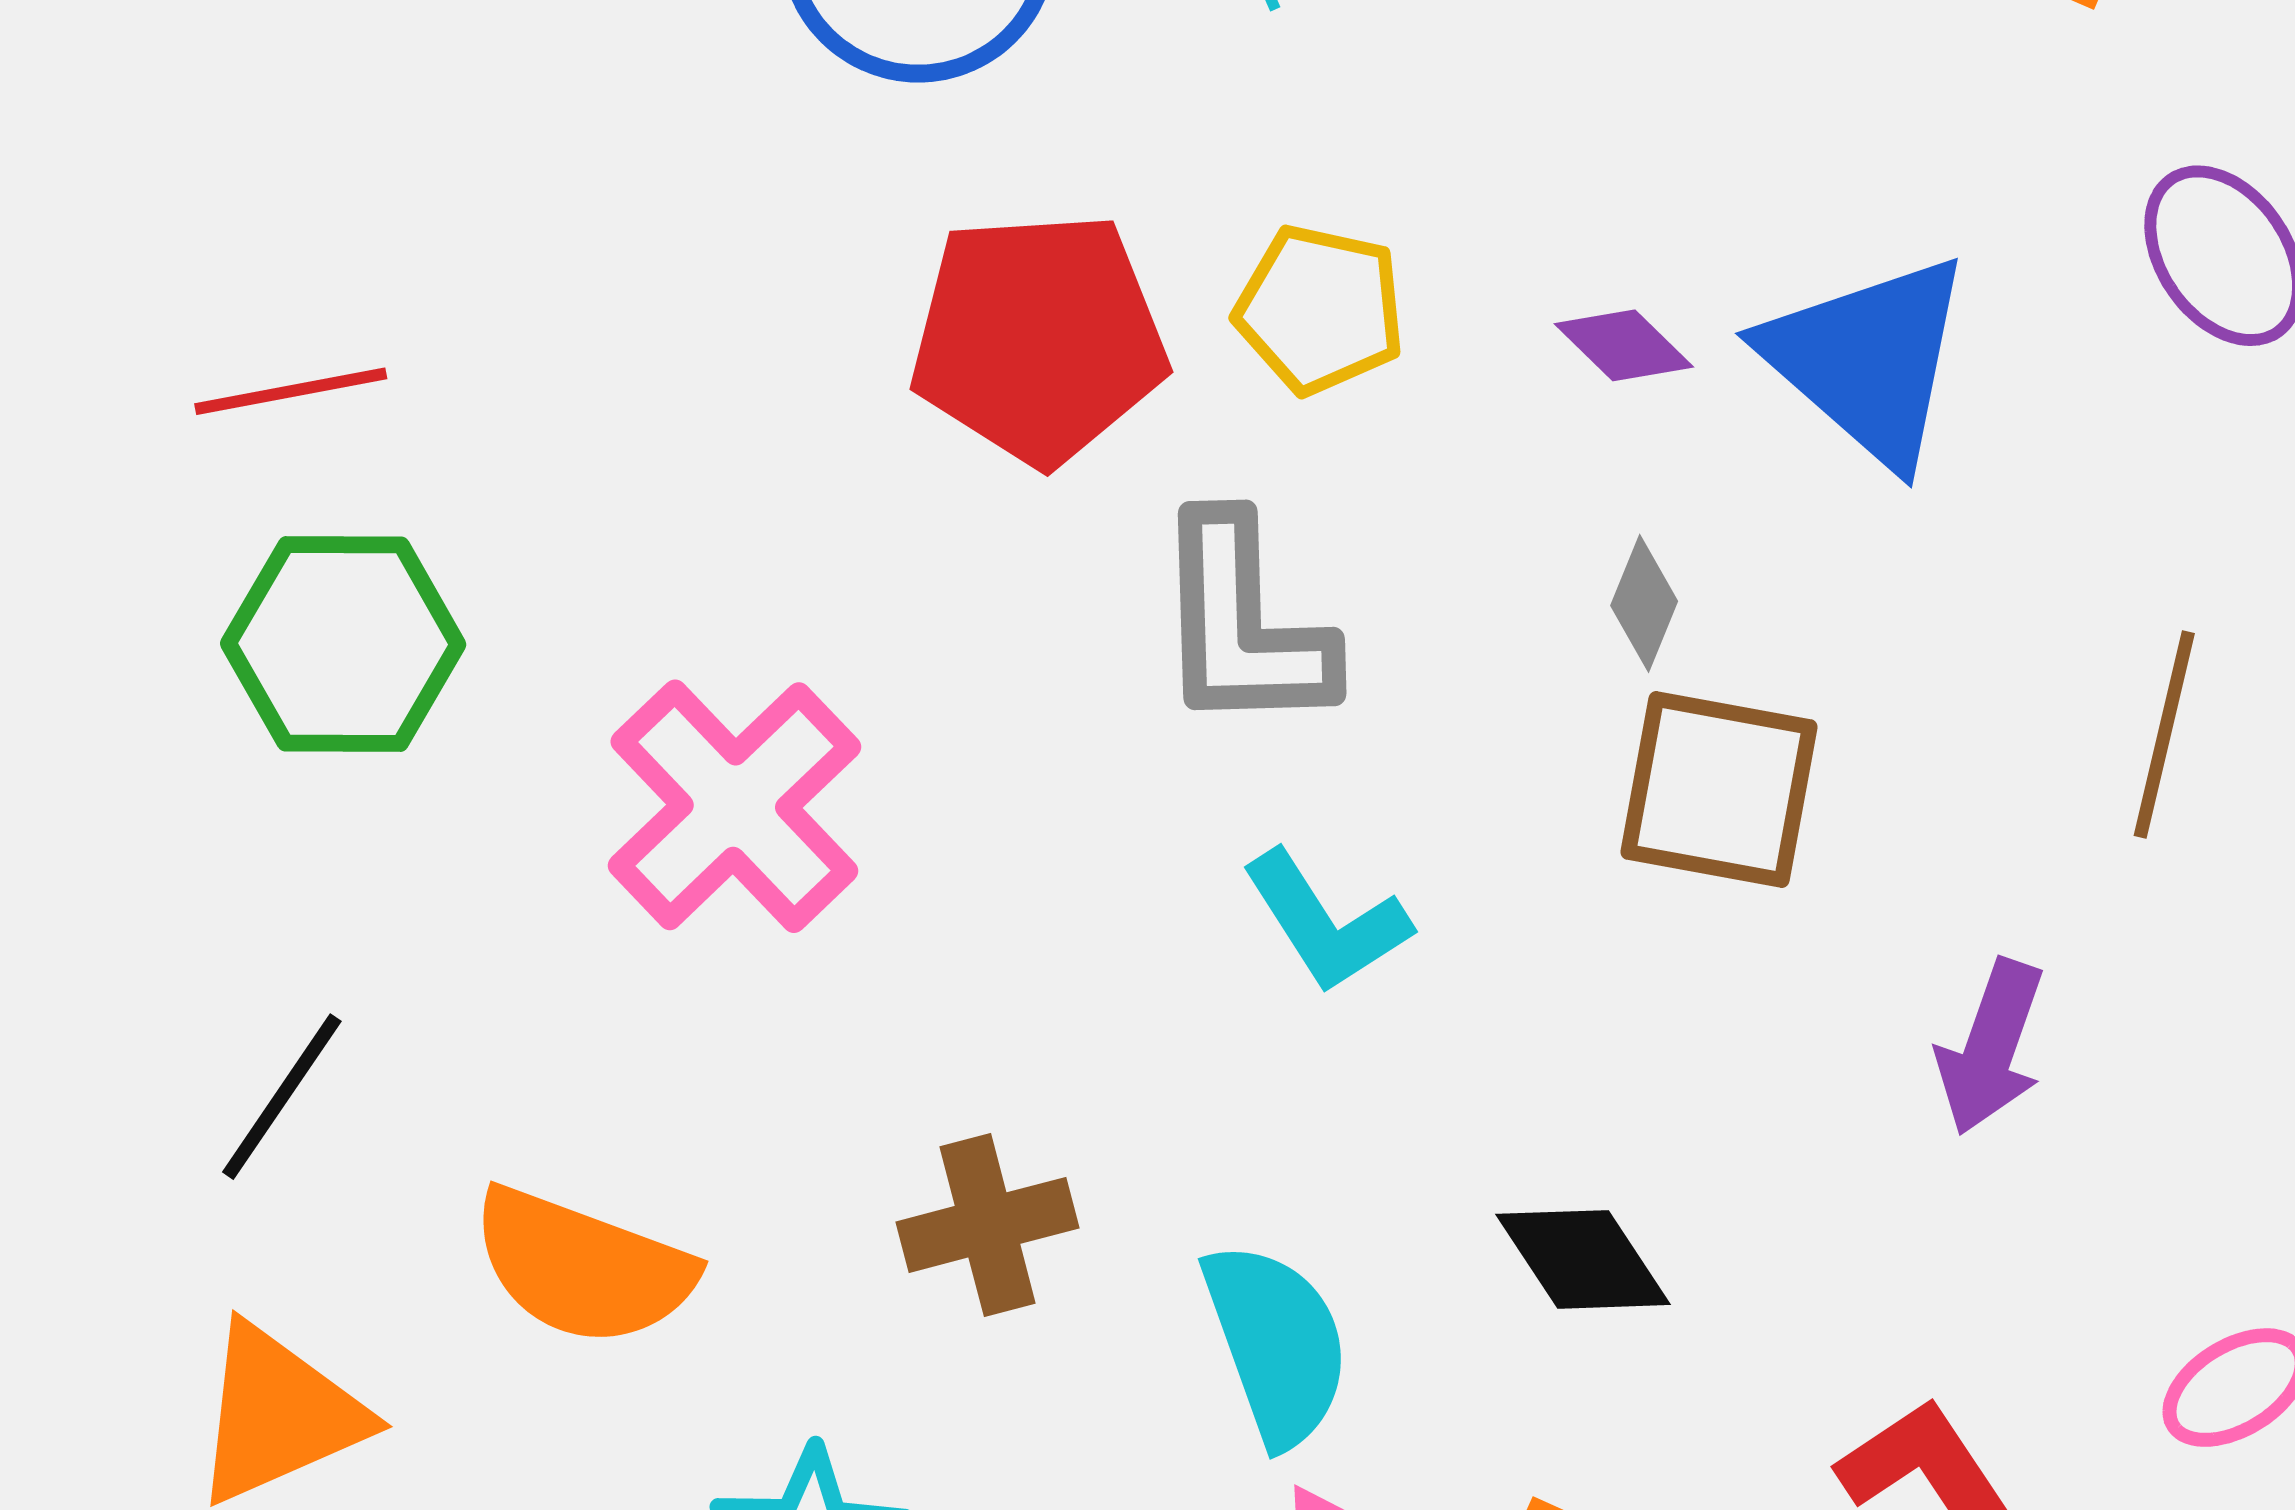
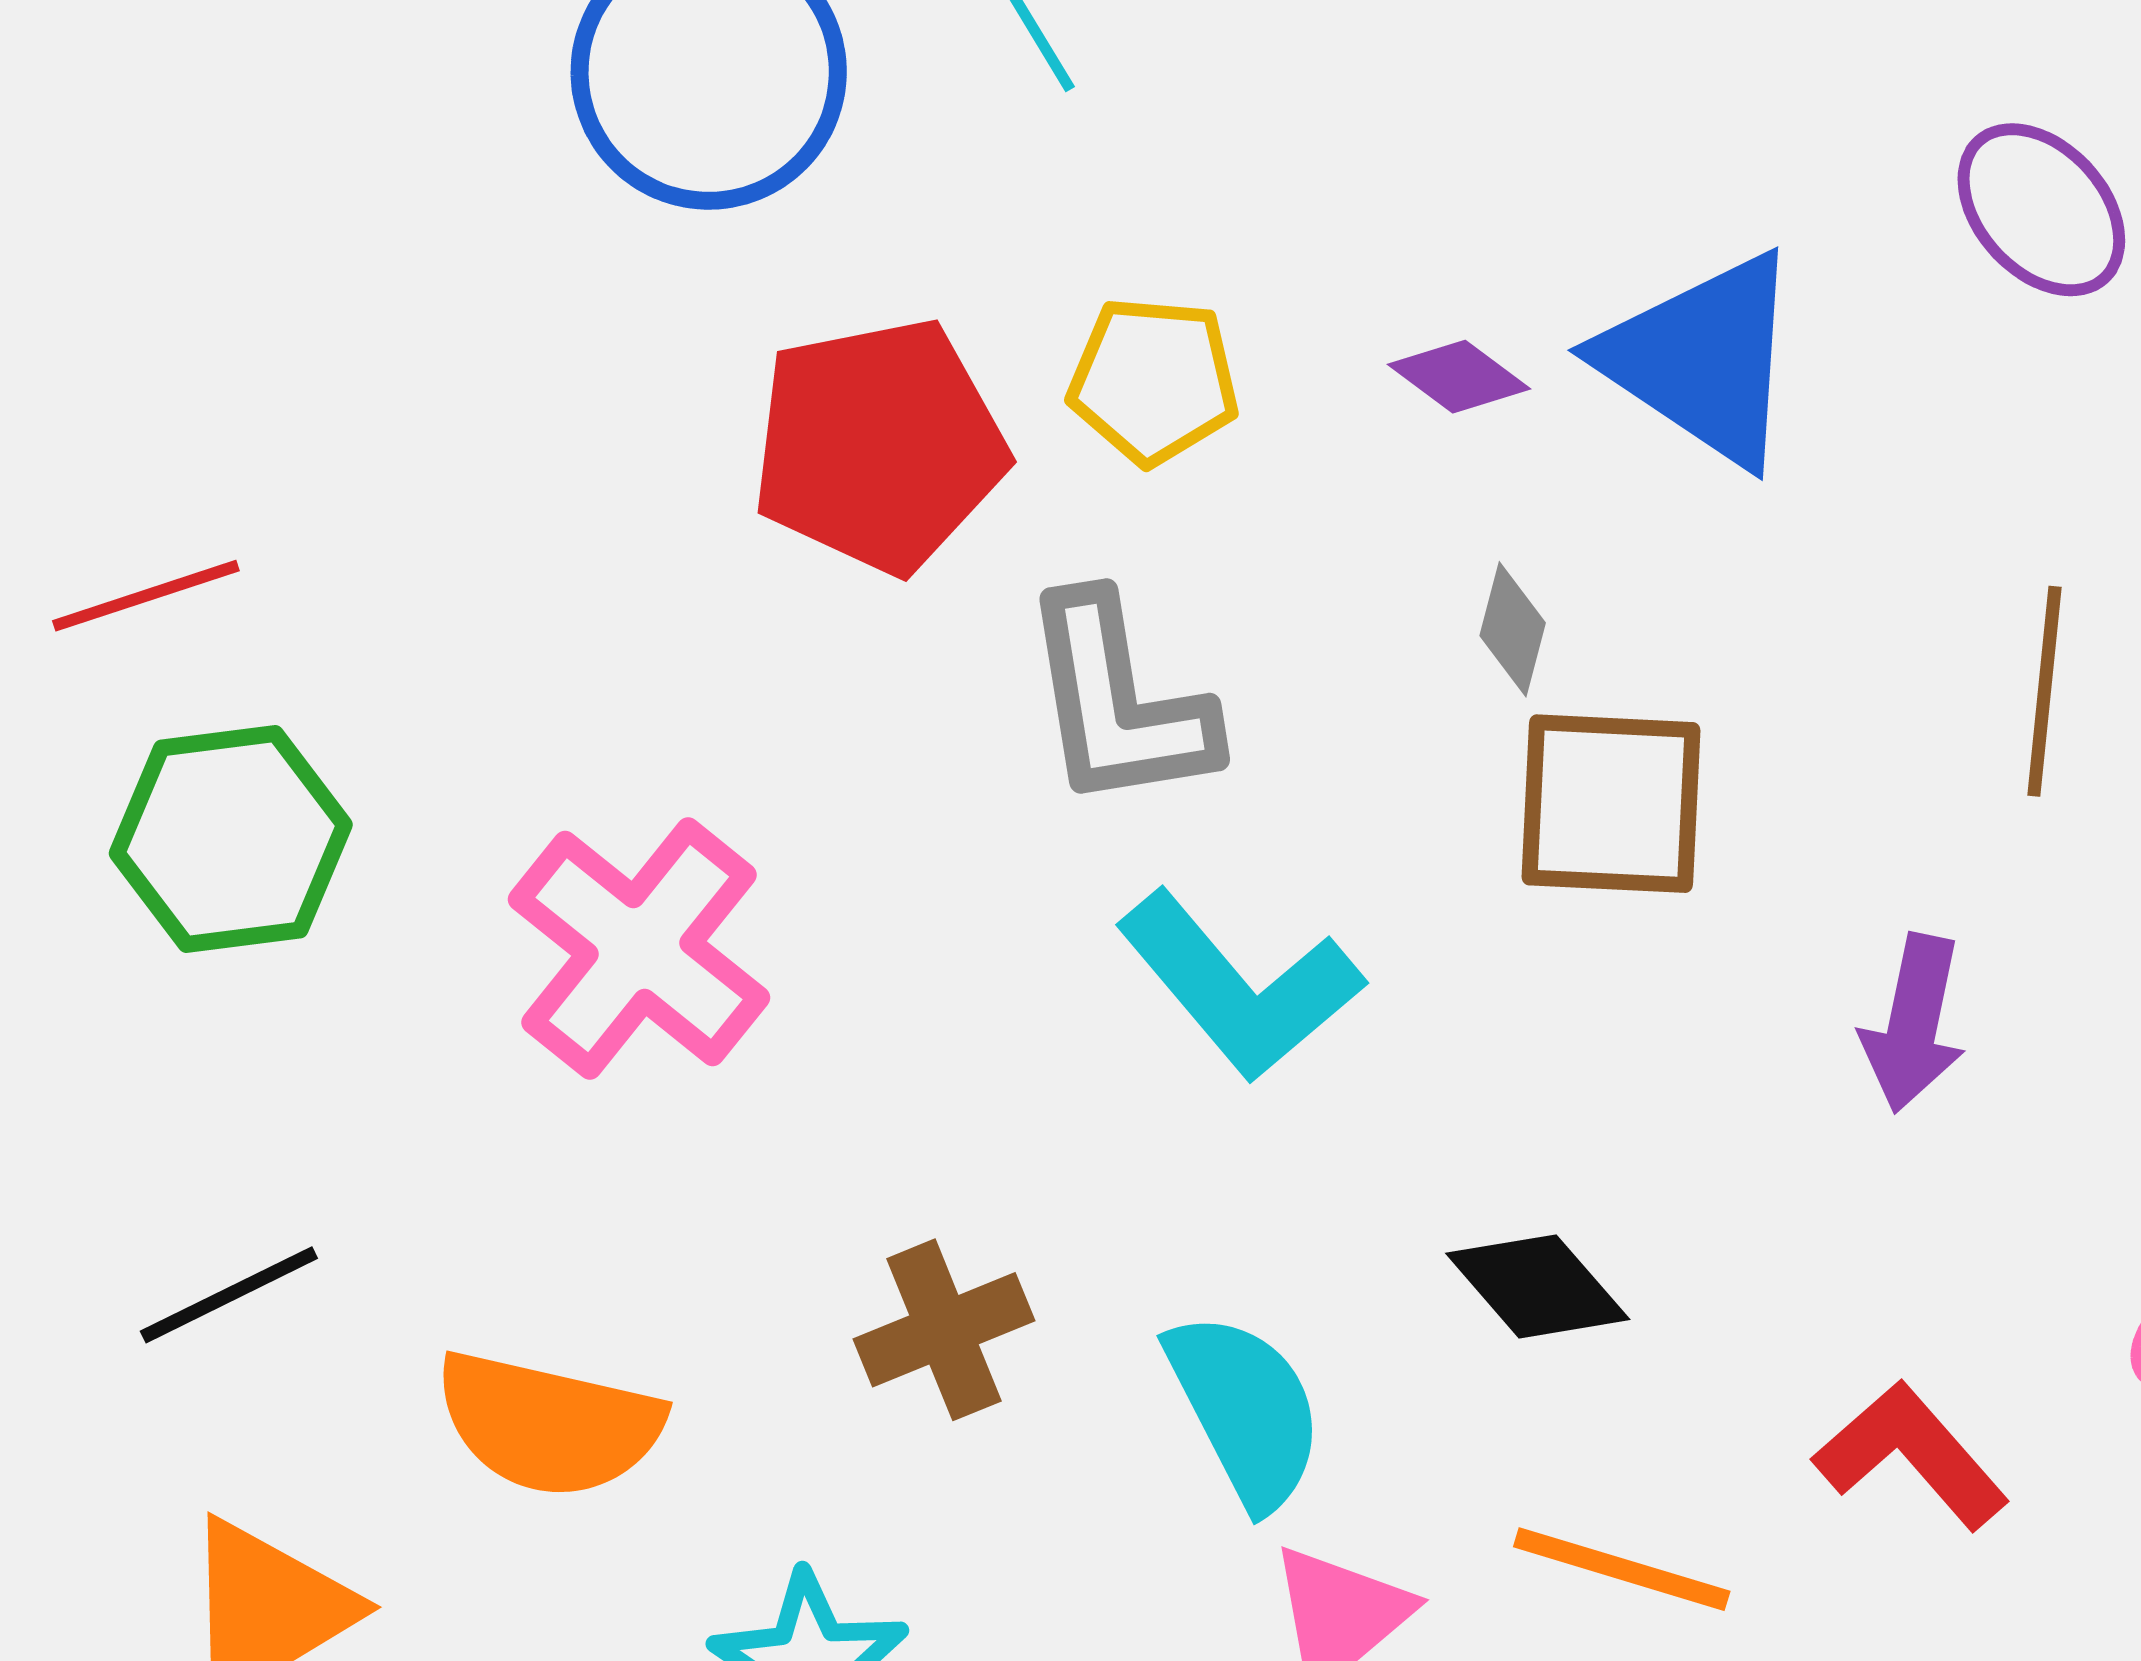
cyan L-shape: (1326, 922) -> (1240, 986), size x1.4
black line: (282, 1097) -> (229, 1295), turned 37

